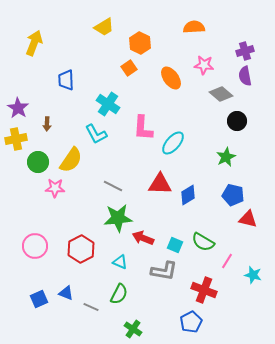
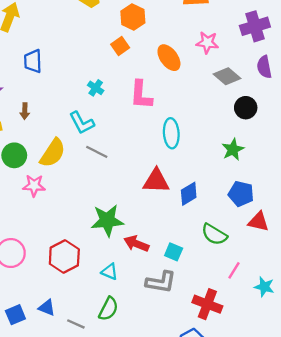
purple cross: (245, 51) -> (255, 26), size x1.4
purple semicircle: (245, 76) -> (264, 67), moved
blue trapezoid: (66, 80) -> (33, 61), moved
cyan cross: (108, 104) -> (96, 88), size x0.6
pink L-shape: (143, 128) -> (141, 95), moved
cyan ellipse: (173, 143) -> (171, 133), turned -45
gray line: (113, 186) -> (97, 152), moved
green semicircle: (203, 242) -> (214, 234), moved

